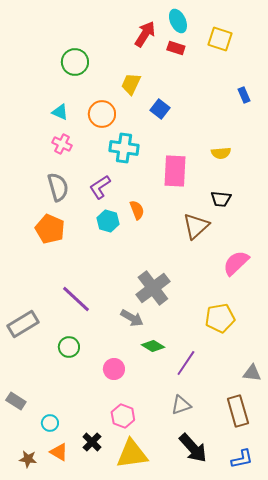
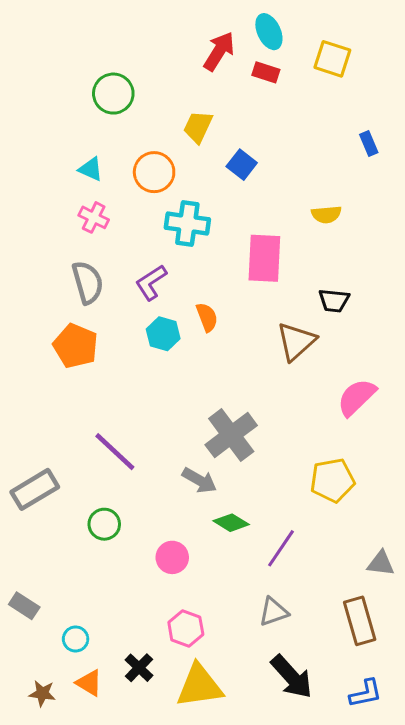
yellow semicircle: (221, 153) -> (326, 214), moved

